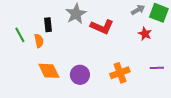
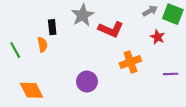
green line: (20, 35) -> (15, 50), moved
orange diamond: (49, 71) -> (32, 90), moved
orange cross: (120, 73) -> (130, 62), moved

